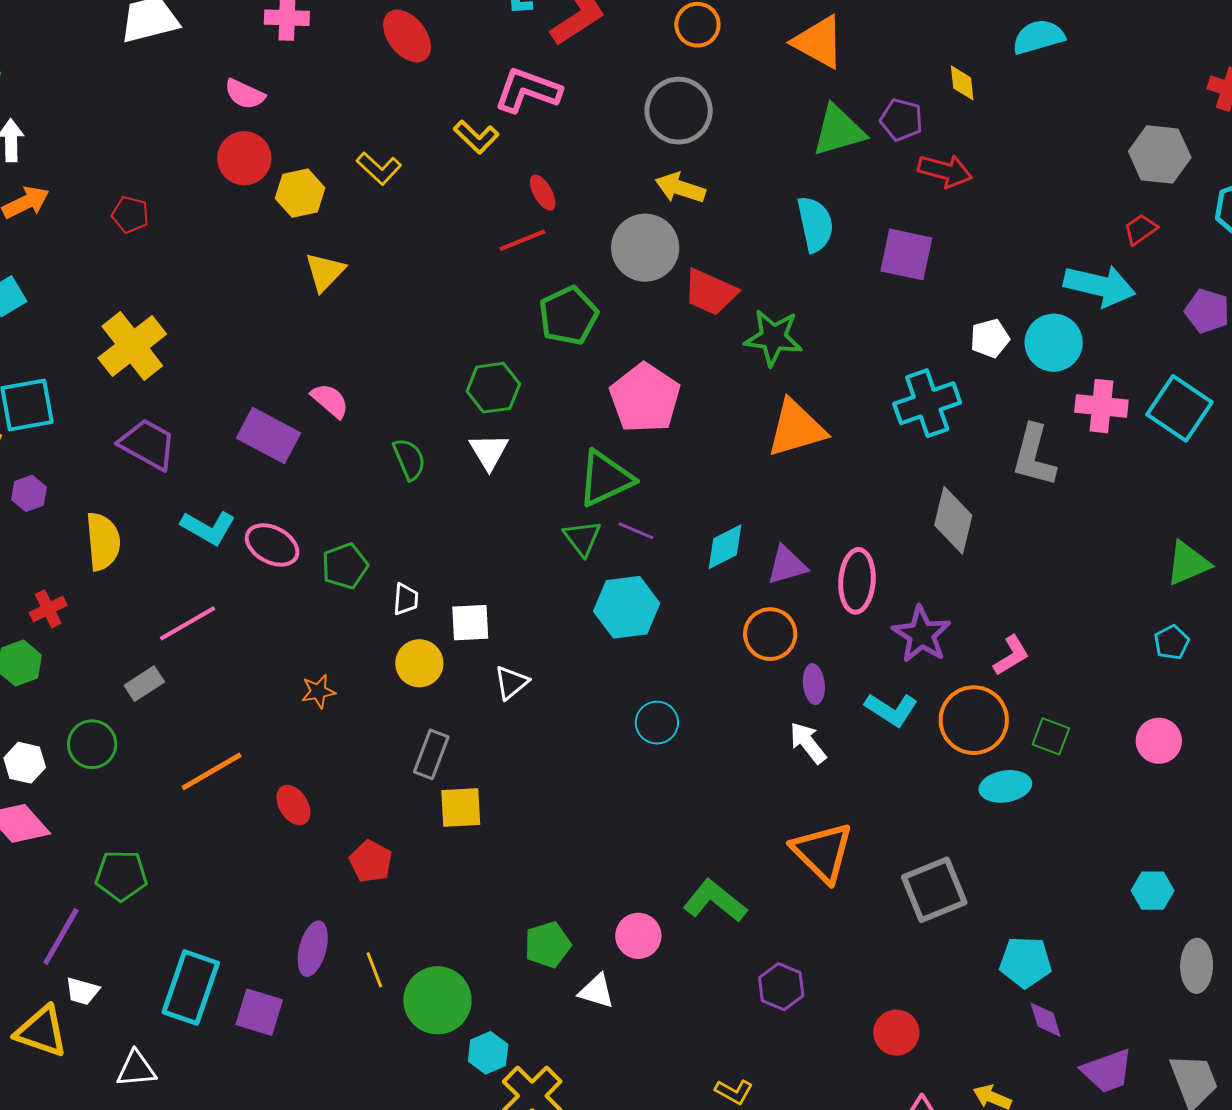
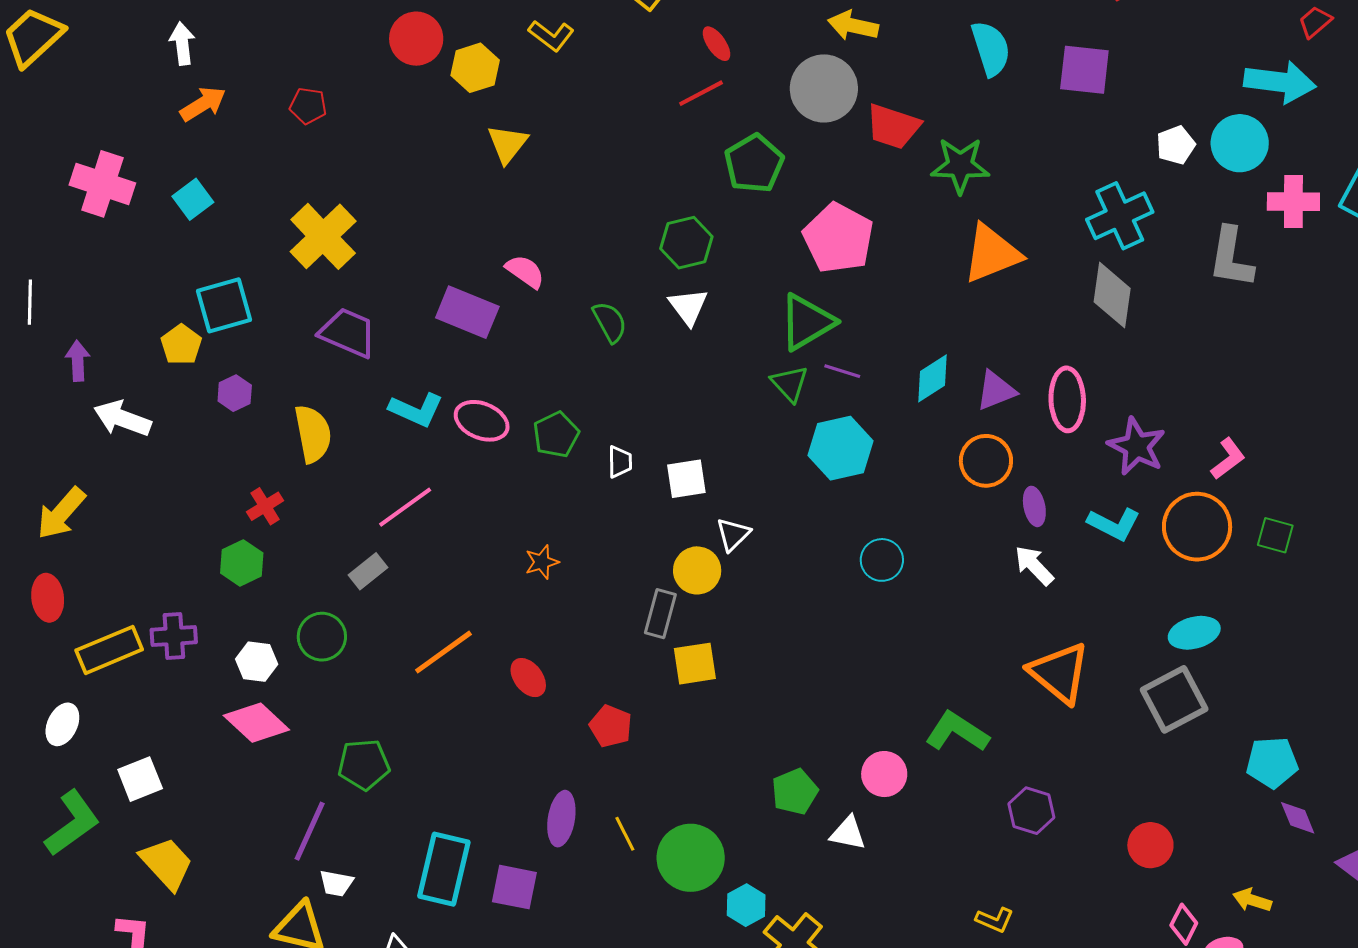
gray diamond: (953, 520) -> (1112, 295), moved
yellow circle: (419, 663) -> (697, 570), moved
cyan ellipse: (1005, 786) -> (1194, 633), moved

